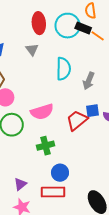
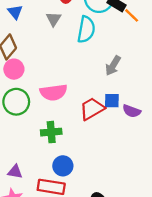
cyan semicircle: (63, 69) -> (86, 29), moved
purple triangle: (20, 184) -> (15, 172), turned 40

